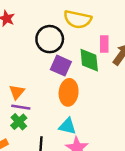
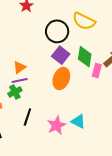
pink rectangle: (104, 44) -> (97, 71), moved
purple line: (21, 107) -> (20, 80), turned -35
cyan triangle: (67, 126) -> (78, 121), moved

